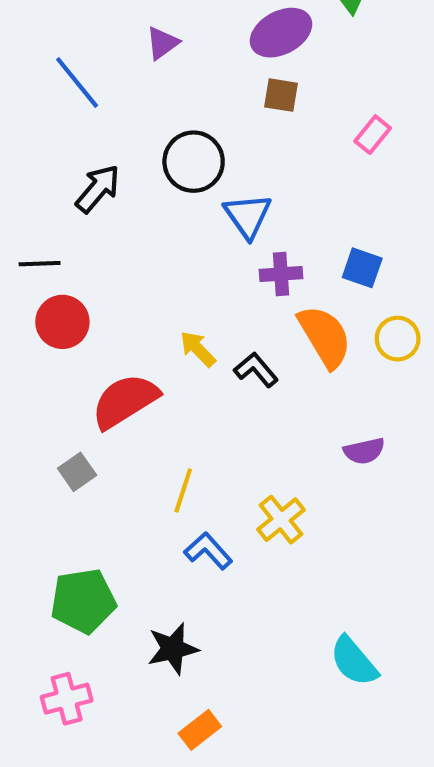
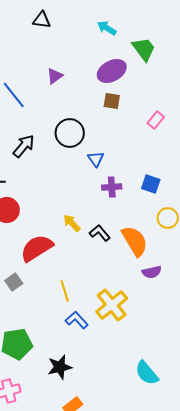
blue triangle: (248, 216) -> (96, 159), size x0.7
orange semicircle: (325, 336) -> (135, 241), moved
yellow line: (183, 491) -> (65, 291), turned -35
yellow cross: (281, 520) -> (112, 305), size x1.4

